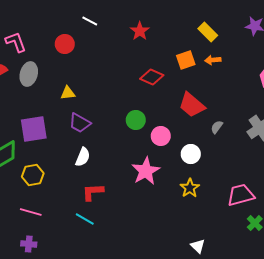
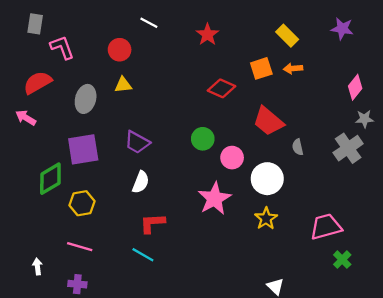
gray ellipse: (29, 74) -> (86, 99), moved
yellow triangle: (68, 93) -> (123, 85), moved
gray semicircle: (217, 127) -> (298, 147), turned -48
white circle: (191, 154) -> (267, 179), size x1.4

